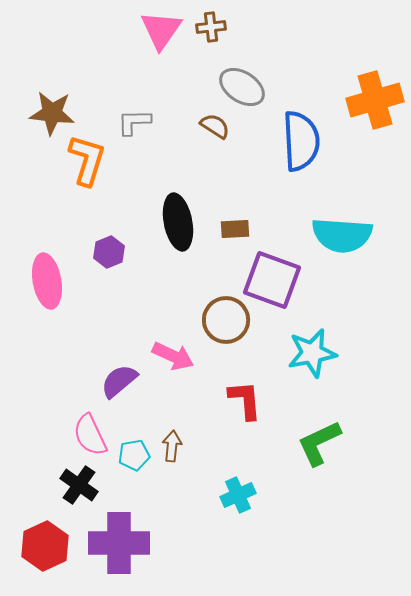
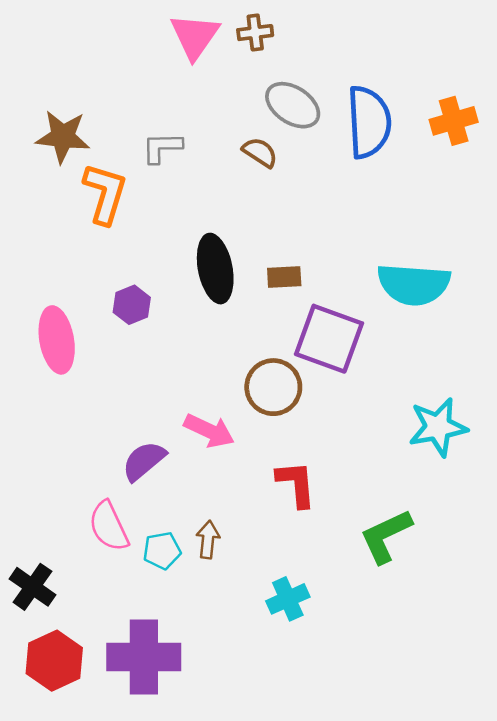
orange cross: (375, 100) -> (454, 121), size x0.7
blue semicircle: (301, 141) -> (369, 122), moved
cyan star: (312, 353) -> (438, 427), moved
black cross: (79, 485) -> (32, 587), moved

